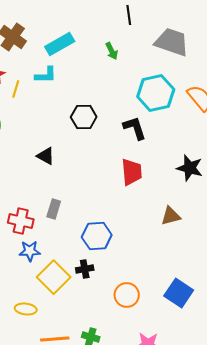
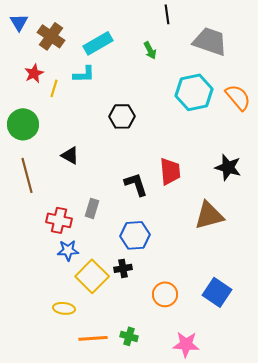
black L-shape: (135, 128) -> (136, 184), moved
black triangle: (46, 156) -> (70, 155), moved
brown triangle: (171, 216) -> (209, 215), size x1.5

